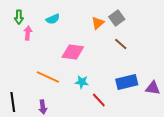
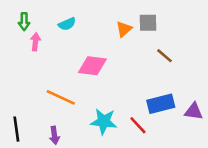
gray square: (117, 18) -> (148, 23), turned 35
brown line: (121, 44) -> (164, 56), moved
cyan star: (82, 82) -> (104, 121), moved, size x1.5
red line: (99, 100) -> (138, 125), moved

